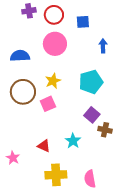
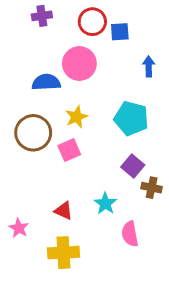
red circle: (54, 15) -> (92, 22), moved
blue semicircle: (20, 56) -> (46, 82), moved
cyan pentagon: (91, 82) -> (131, 118), turned 30
yellow cross: (56, 175) -> (63, 253), moved
pink semicircle: (90, 179) -> (130, 234), moved

